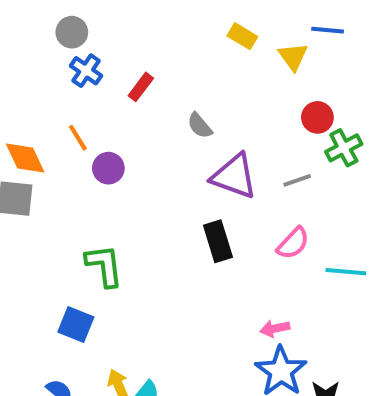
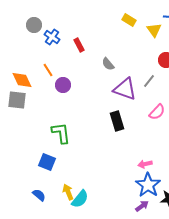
gray circle: (72, 32) -> (34, 25), moved
red rectangle: (141, 87) -> (79, 45), turned -64
gray line: (297, 180) -> (149, 81), moved, turned -32
pink semicircle: (293, 243) -> (157, 112), moved

